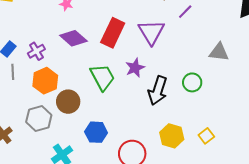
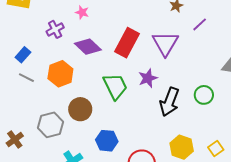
purple cross: (36, 51) -> (55, 29), moved
gray line: (13, 72) -> (26, 78), turned -63
orange hexagon: (45, 81) -> (60, 74), moved

